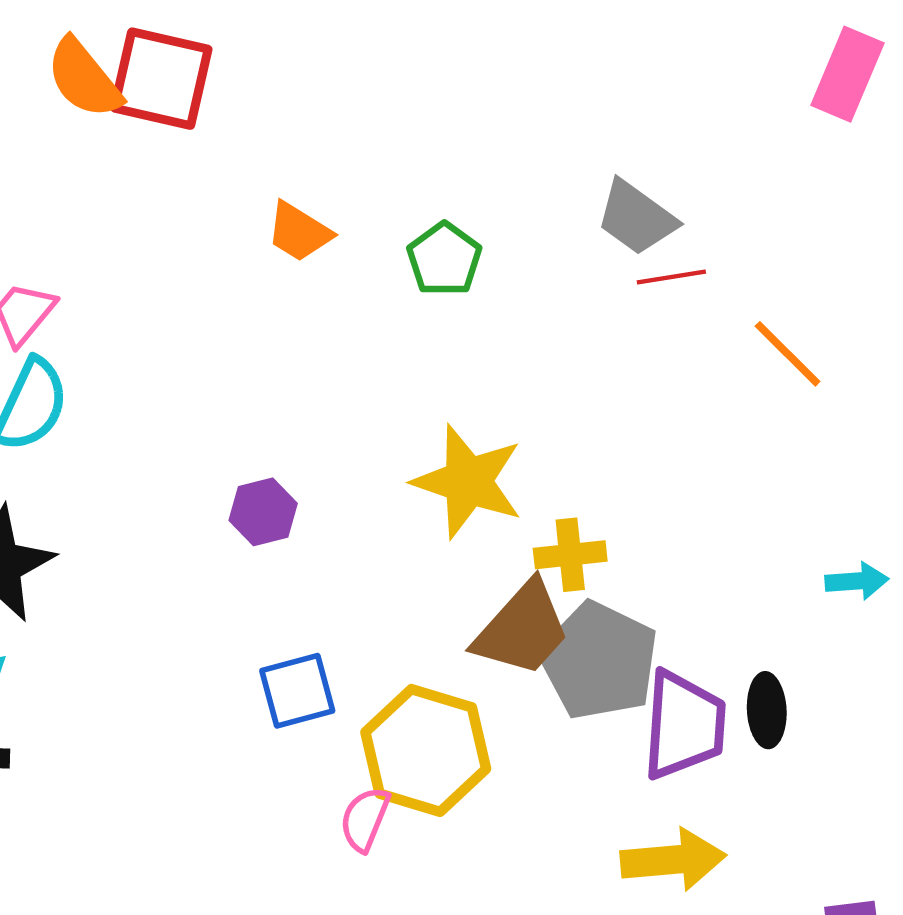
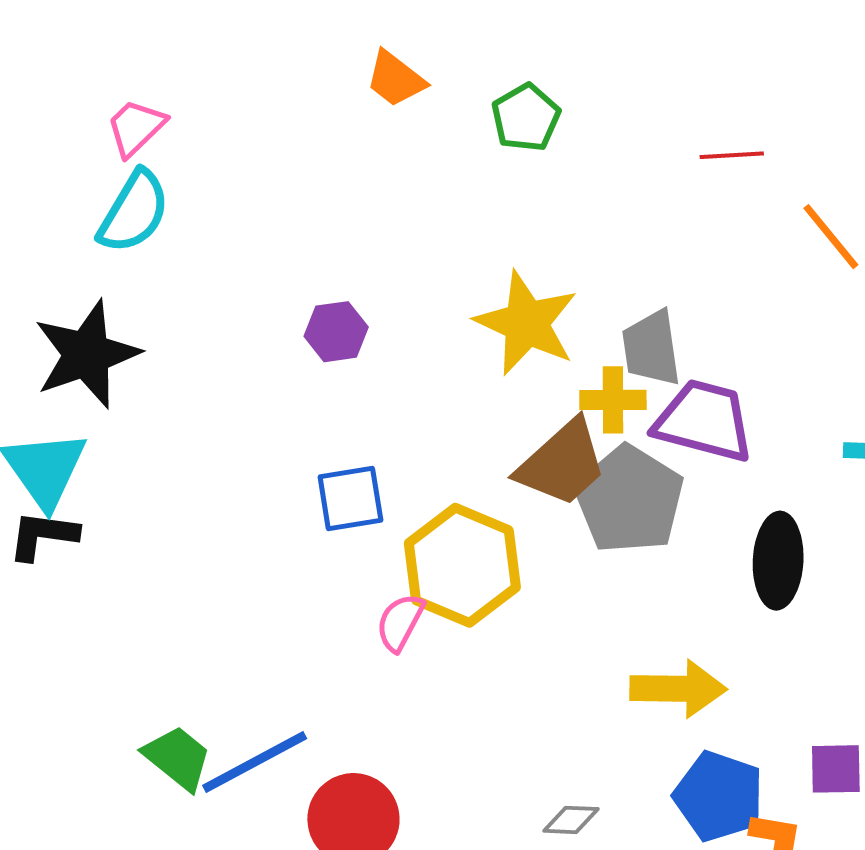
gray trapezoid: (636, 218) -> (651, 348), moved, turned 40
black ellipse: (767, 710) -> (778, 561), size x1.4
purple trapezoid: (684, 725) -> (704, 421), moved, turned -85

